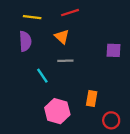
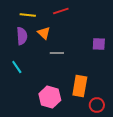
orange triangle: (62, 37) -> (44, 33), moved
cyan line: (42, 76) -> (17, 67), moved
orange rectangle: (92, 99) -> (80, 86), size x1.5

